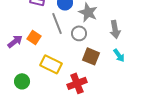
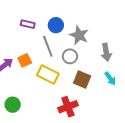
orange square: (34, 37) -> (25, 60), turned 32
yellow rectangle: (51, 64) -> (48, 74), moved

